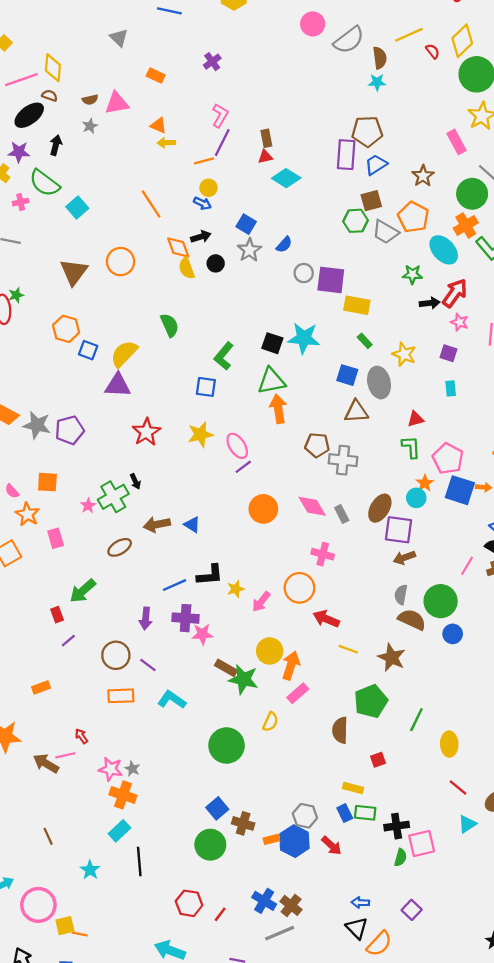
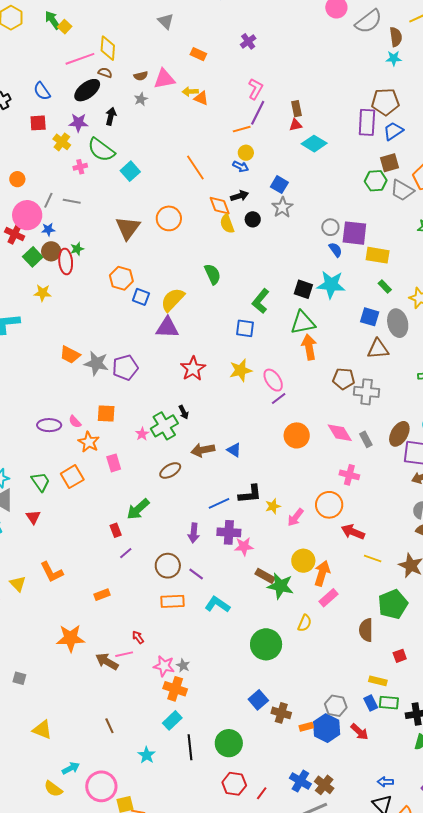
yellow arrow: (166, 143) -> (190, 92), moved
blue semicircle: (284, 245) -> (335, 250), moved, turned -77
green circle: (210, 845) -> (229, 743), moved

